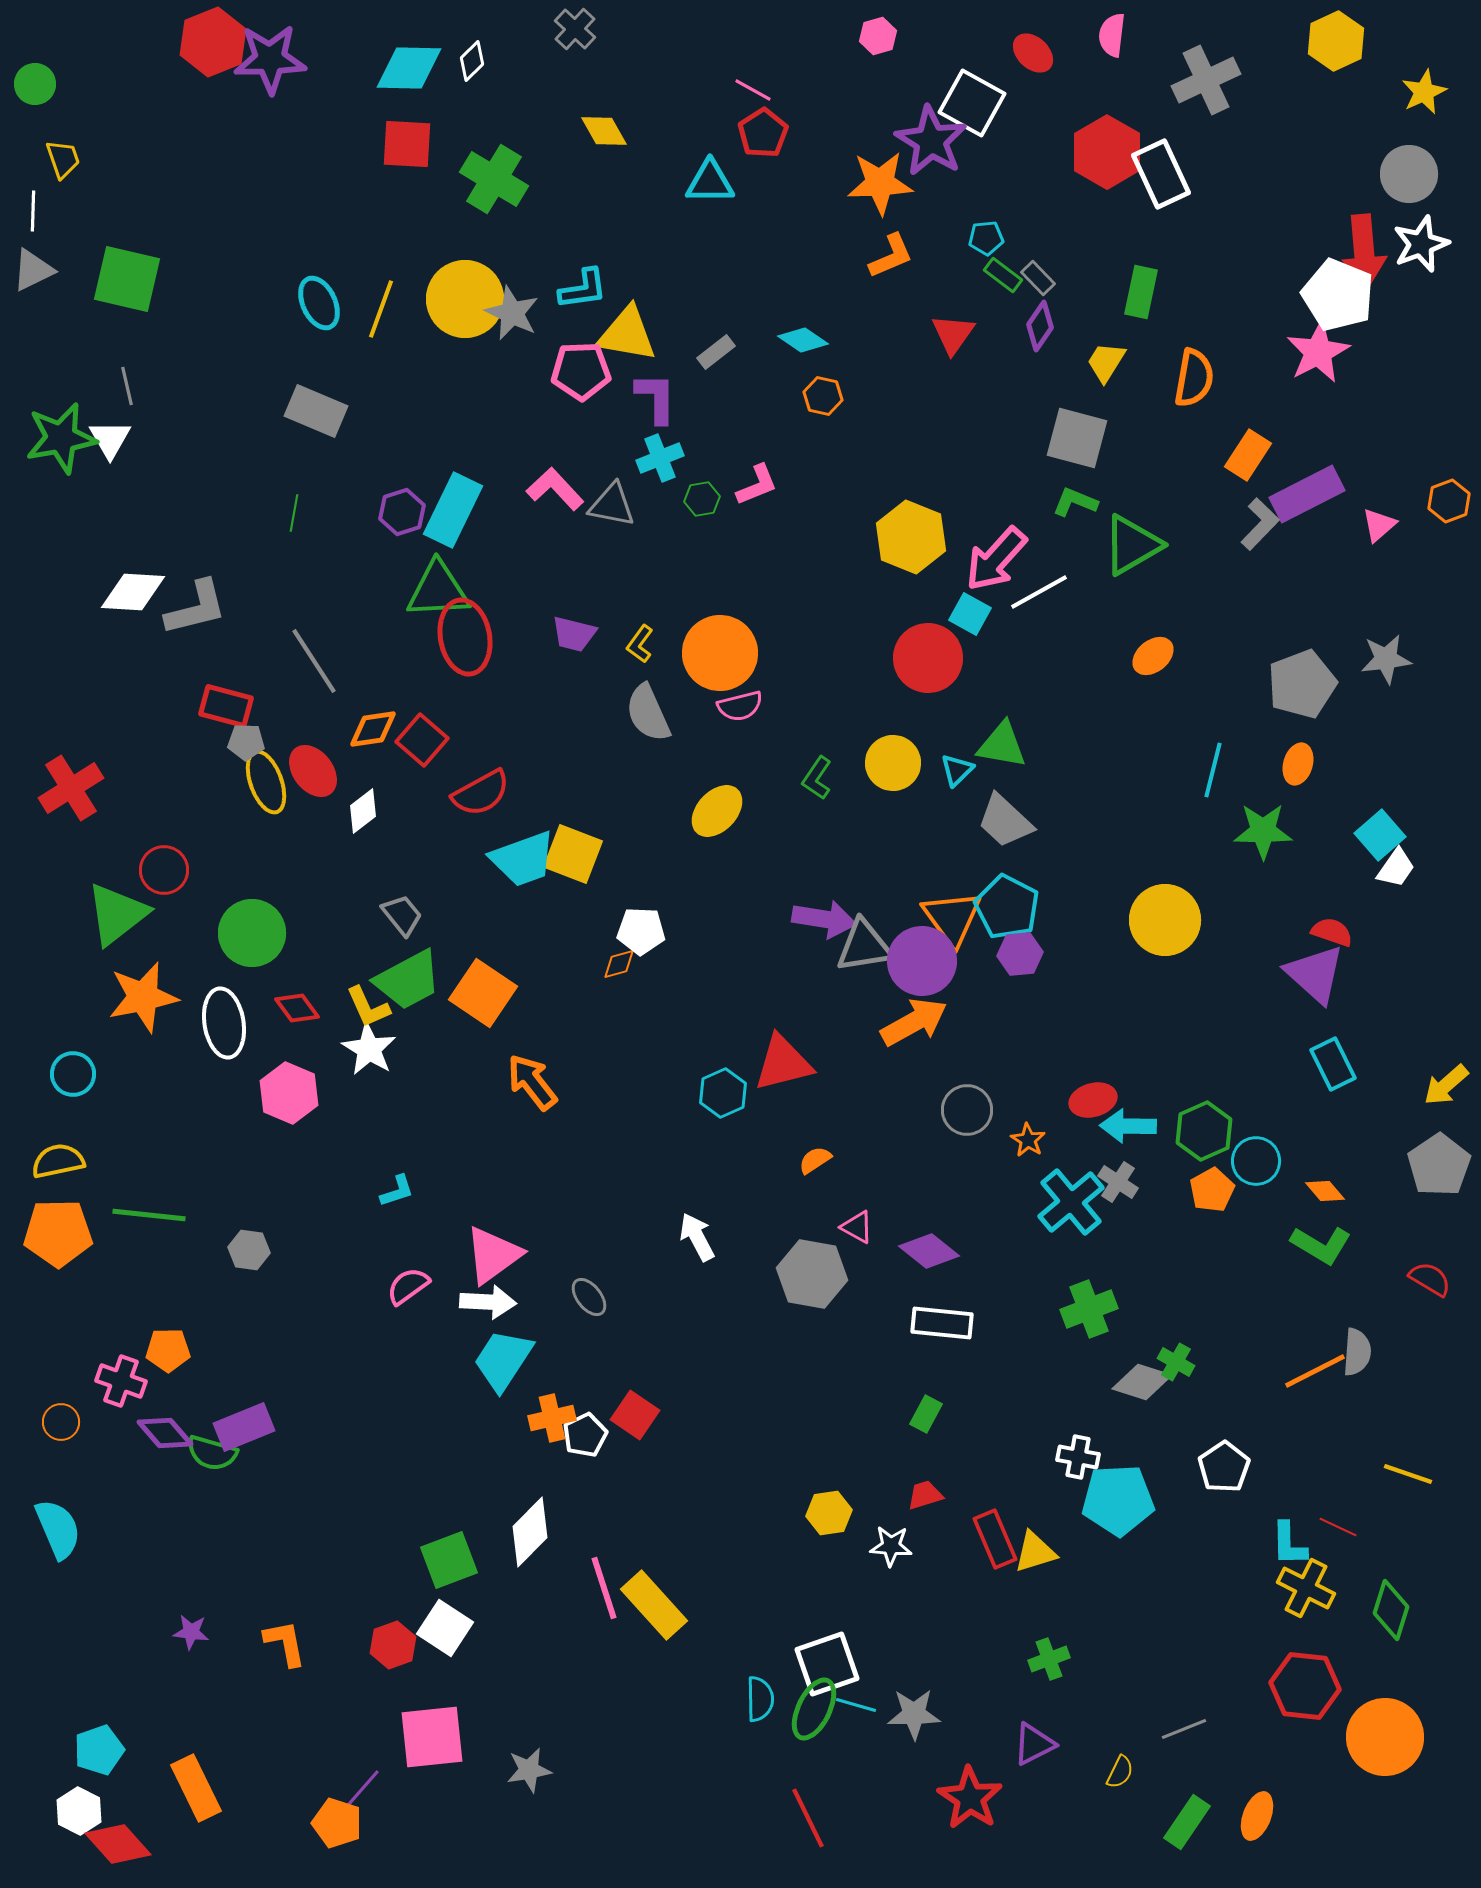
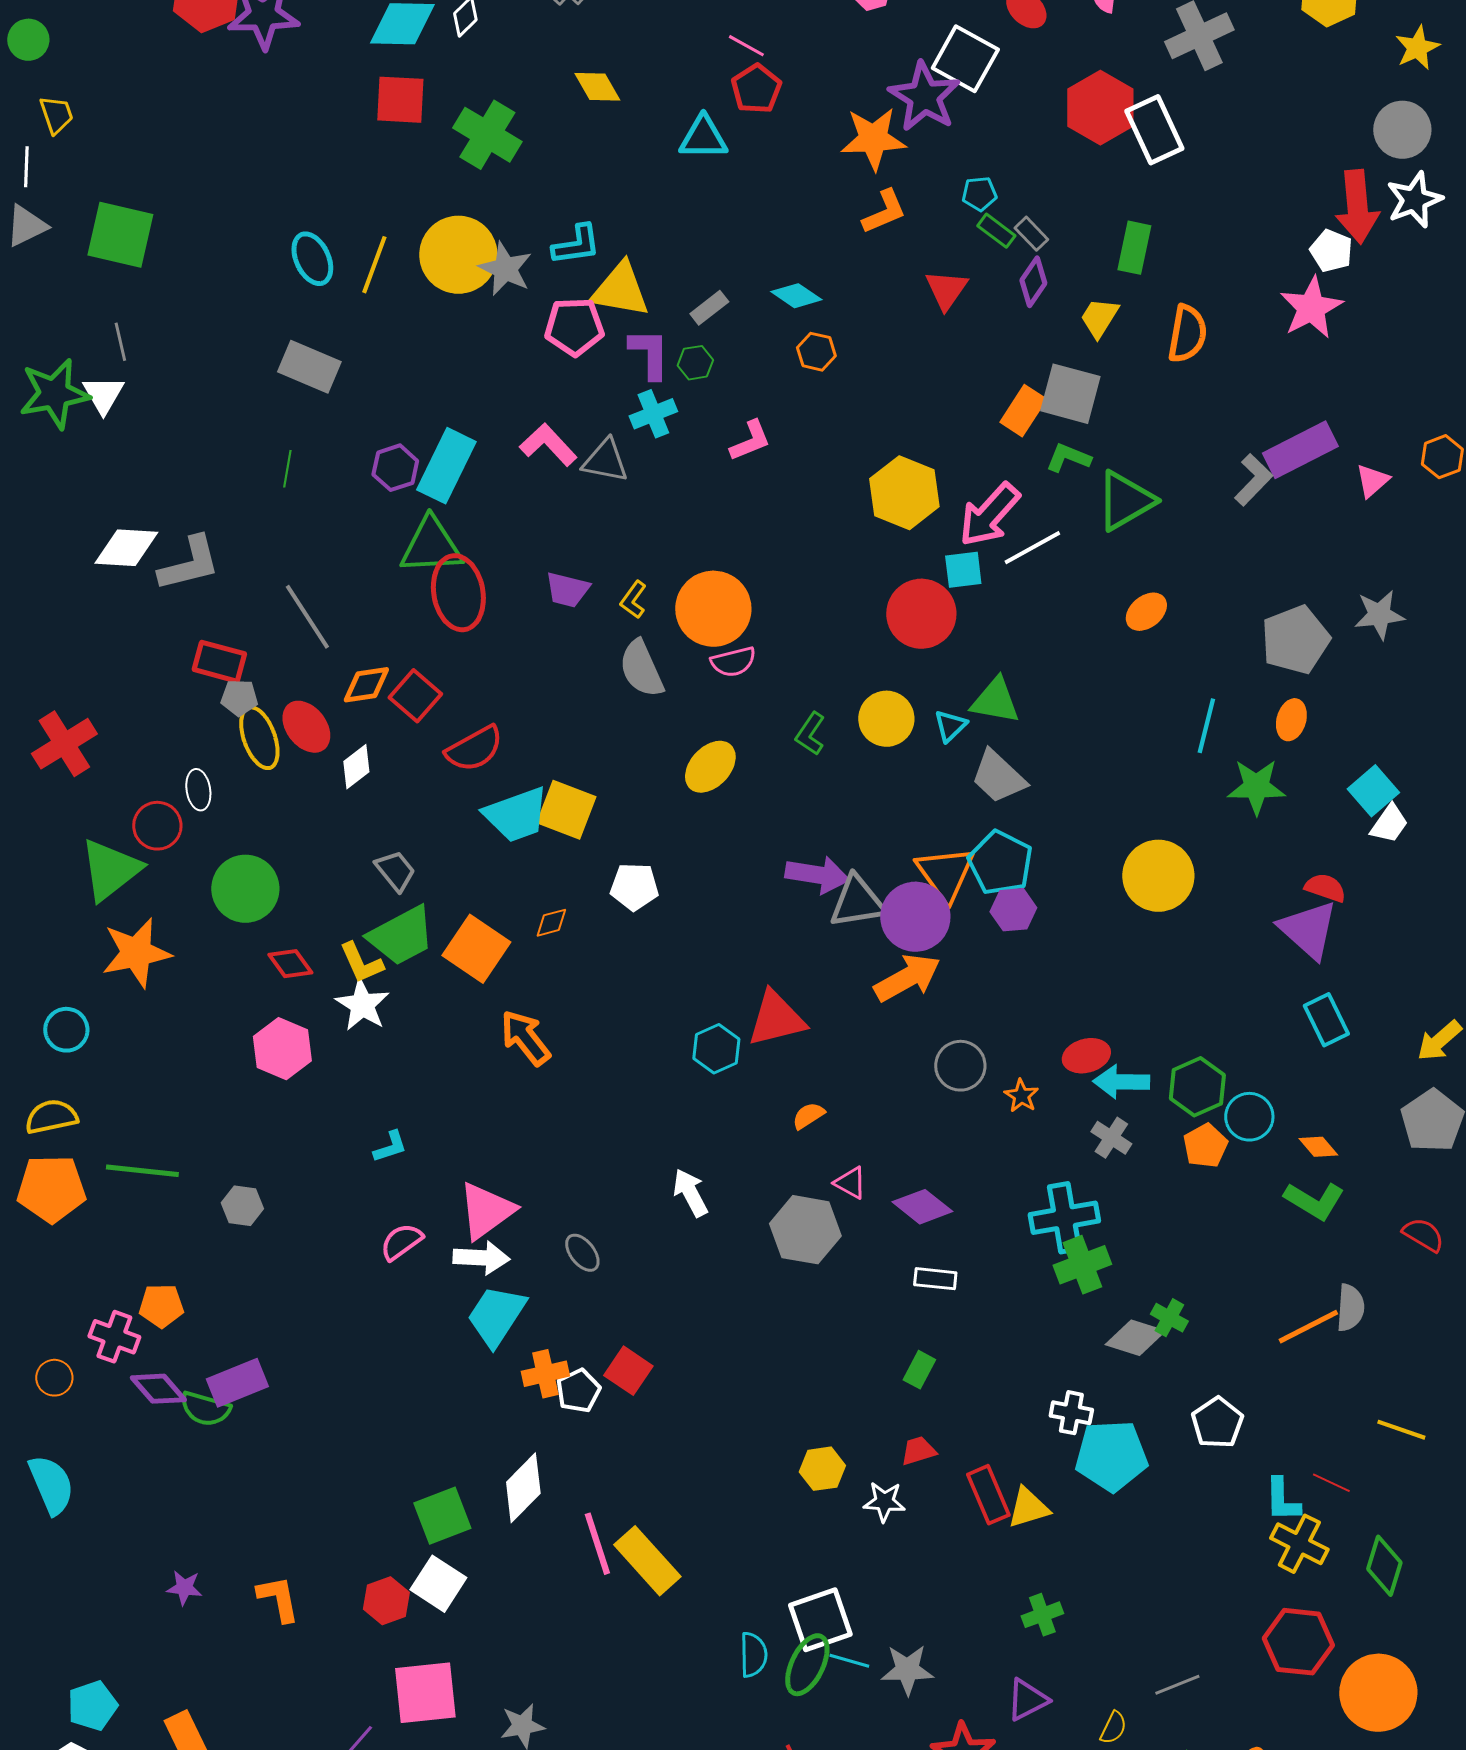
white pentagon: (1338, 295) -> (1331, 251), size x0.6
orange rectangle: (1248, 455) -> (1023, 411), moved
green hexagon: (702, 499) -> (695, 363), moved
cyan square: (970, 614) -> (963, 570), turned -36
orange diamond: (619, 964) -> (551, 923), moved
white ellipse: (224, 1023) -> (198, 790), moved, size x0.6
cyan cross: (1071, 1202) -> (1064, 1218), moved, turned 30
white rectangle: (942, 1323) -> (935, 1279), size x0.7

